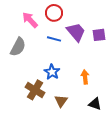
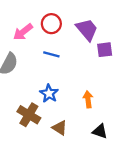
pink arrow: (30, 20) -> (23, 32), turned -84
purple trapezoid: (76, 32) -> (87, 30), moved
brown triangle: (61, 101) -> (60, 128), turned -32

